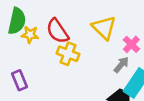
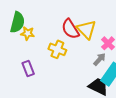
red semicircle: (57, 31) -> (70, 29), moved
purple rectangle: (19, 80) -> (28, 69), moved

